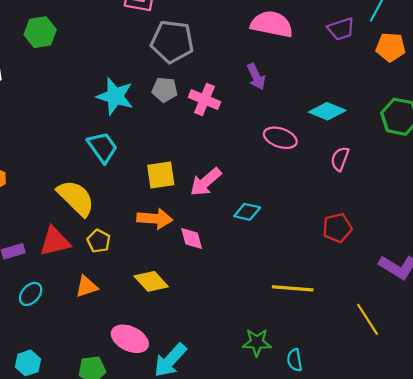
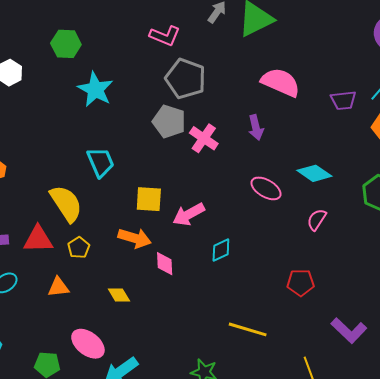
gray pentagon: (165, 90) -> (169, 121), size x1.4
cyan star: (115, 96) -> (95, 89), moved
cyan diamond: (247, 212) -> (221, 250), turned -50
yellow diamond: (151, 281) -> (119, 295), size x0.7

